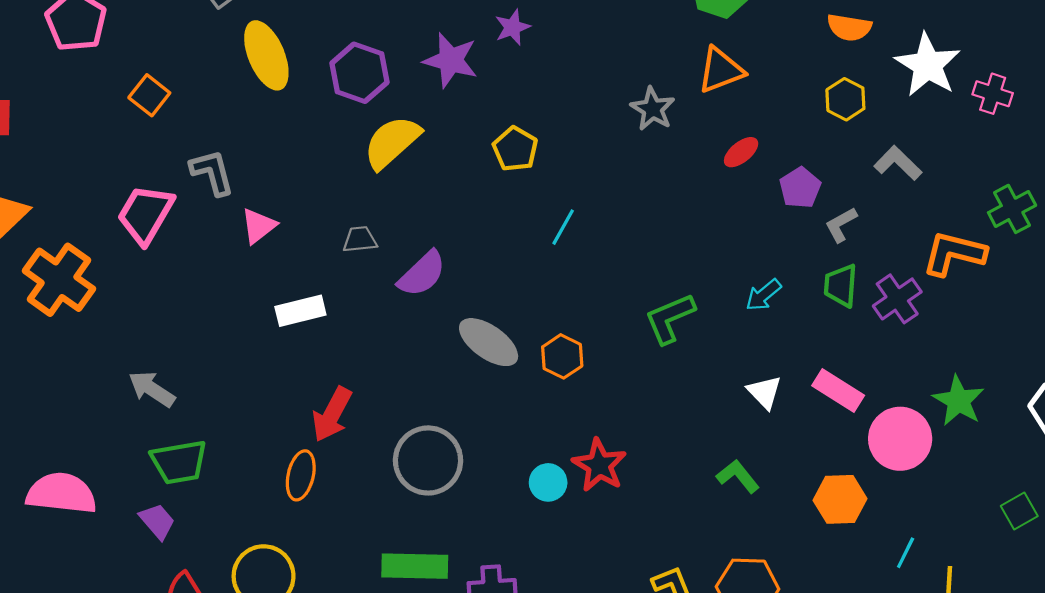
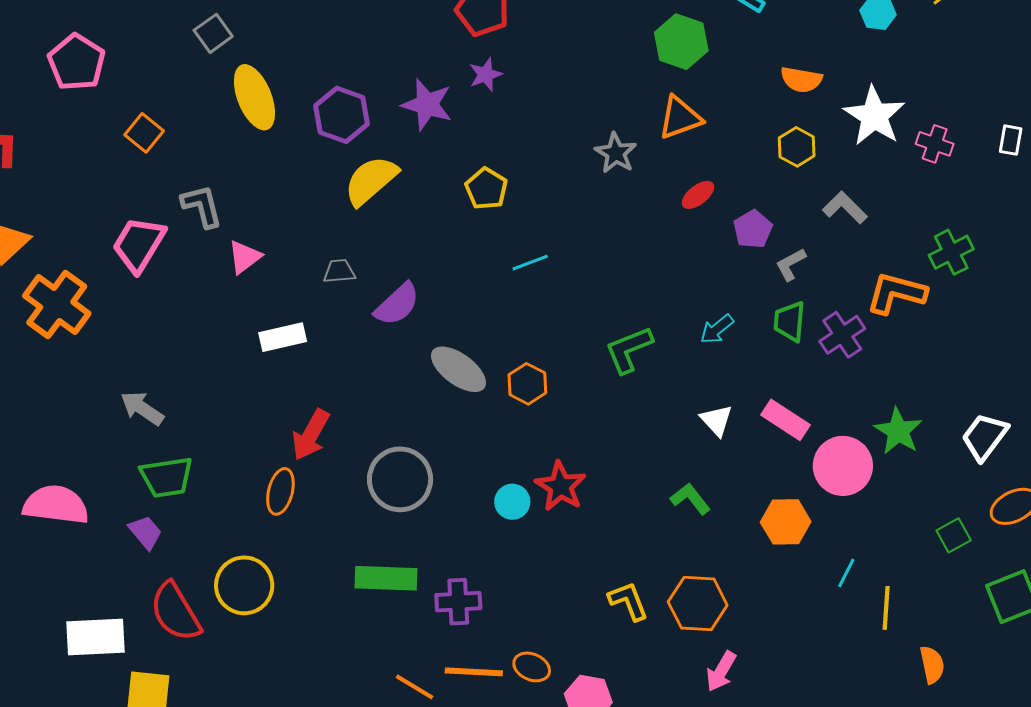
cyan line: (563, 227) -> (530, 263), turned 39

